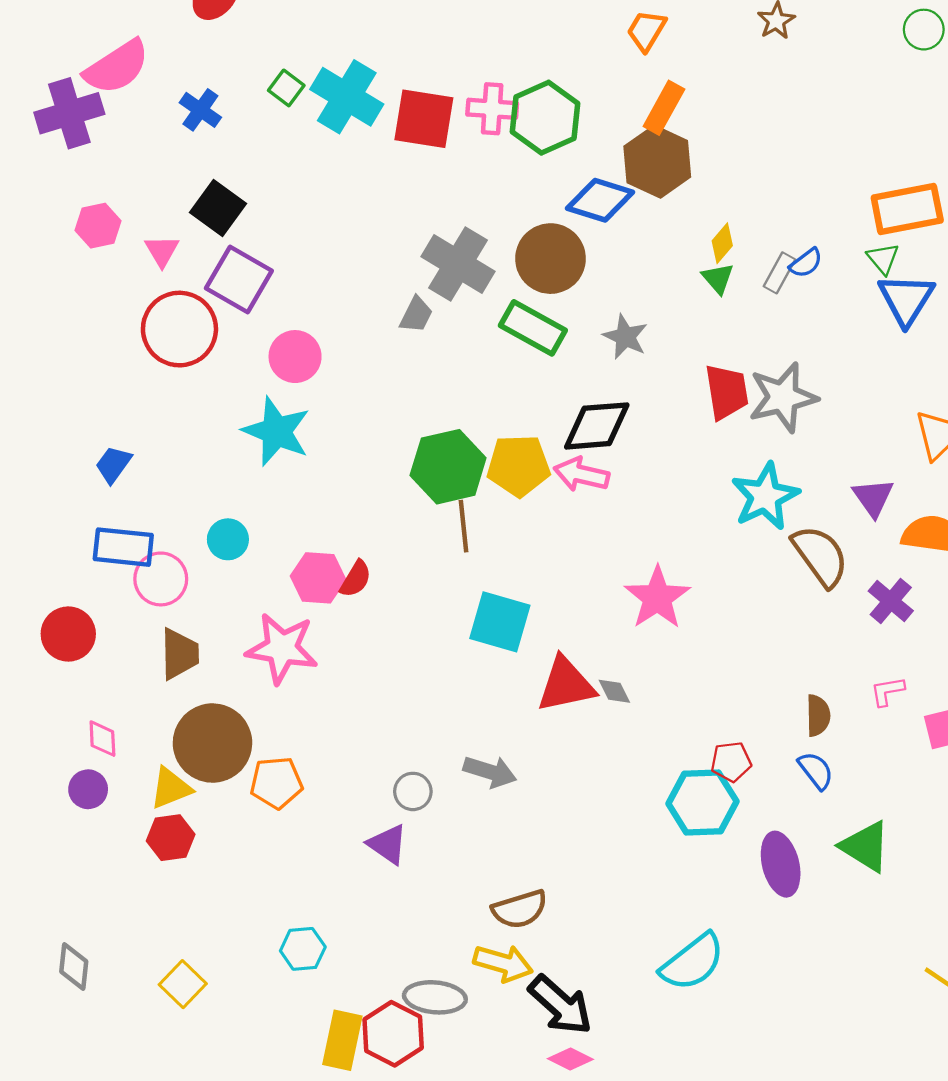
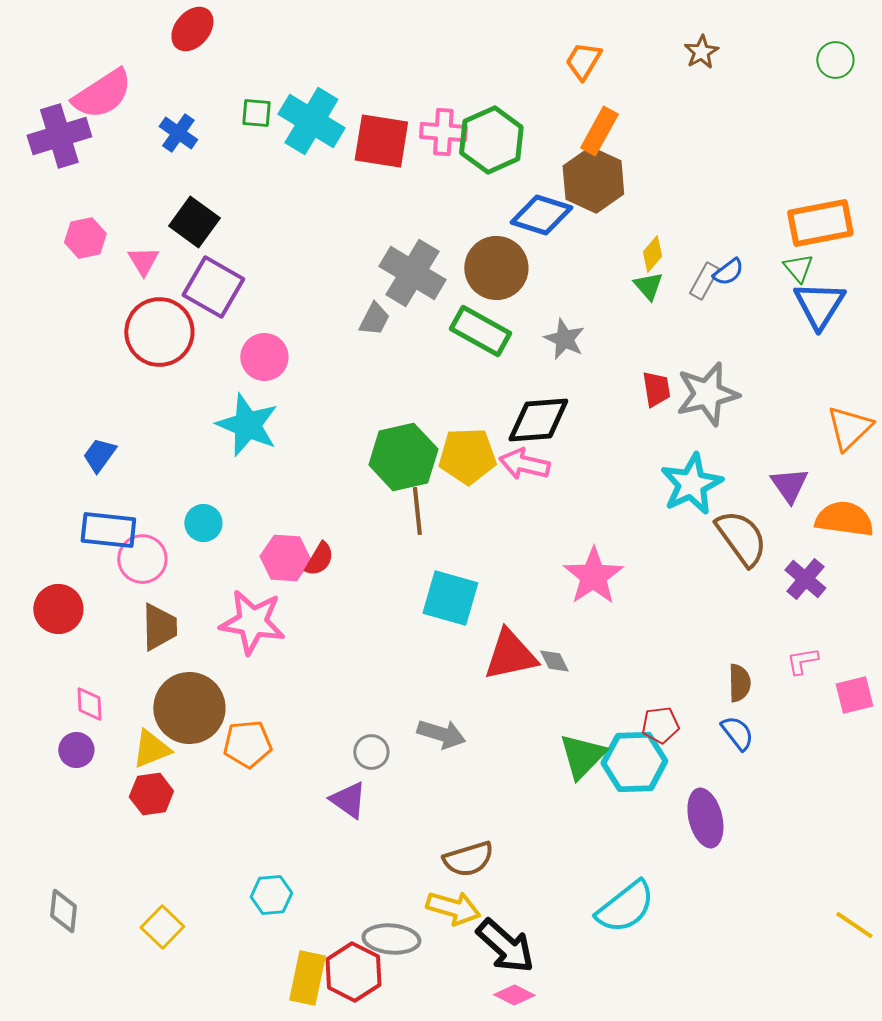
green square: (286, 88) -> (256, 113), turned -32
red trapezoid: (727, 392) -> (656, 389), size x0.7
green triangle: (865, 847) -> (582, 756), moved, turned 42

